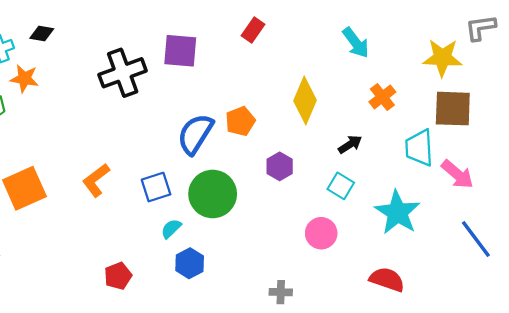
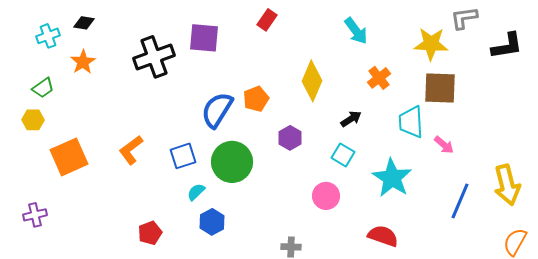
orange star: (24, 79) -> (83, 62), moved, turned 30
pink arrow: (457, 174) -> (444, 145), size x0.7
blue line: (476, 239) -> (460, 201), turned 60

